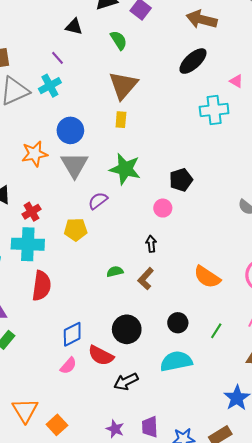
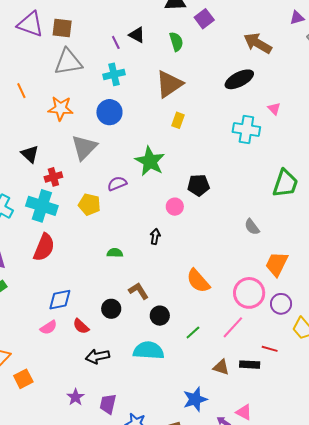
black triangle: (74, 27) -> (137, 35), moved
cyan cross: (50, 86) -> (114, 74), moved
yellow rectangle: (121, 120) -> (178, 120), moved
orange star: (35, 154) -> (61, 108), moved
gray triangle: (74, 165) -> (84, 147), moved
brown L-shape: (146, 279) -> (139, 291), moved, turned 90
black circle: (127, 329) -> (111, 309), size x0.7
red semicircle: (101, 356) -> (81, 326), size x0.7

